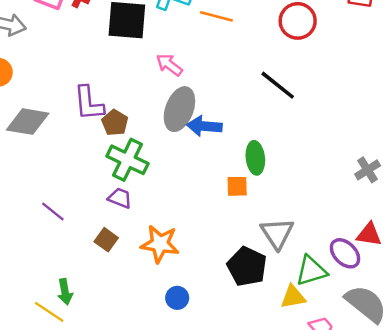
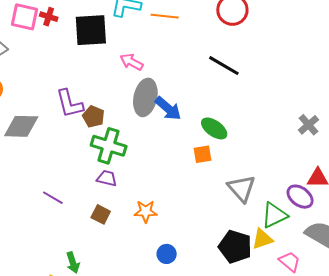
blue arrow: (204, 126) -> (168, 108), turned -136
green ellipse: (255, 158) -> (214, 128), turned -40
orange star: (160, 244) -> (146, 211), size x0.7
black pentagon: (247, 266) -> (235, 247), moved

